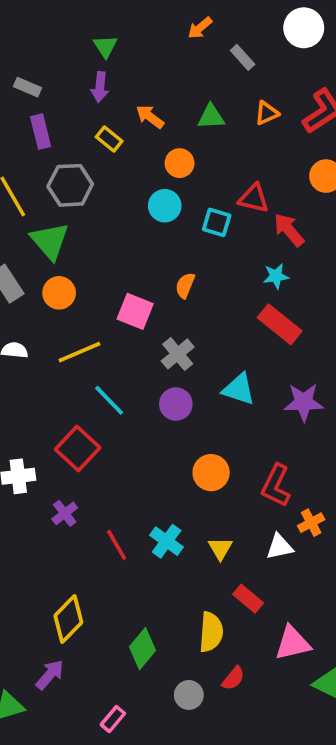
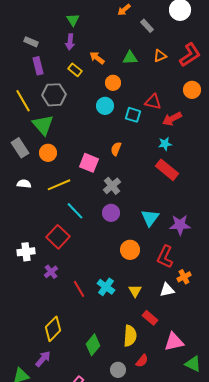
red arrow: (289, 230) -> (172, 119), turned -78
cyan triangle: (239, 389) -> (150, 218), moved, turned 48
purple star: (304, 402) -> (180, 225), moved

